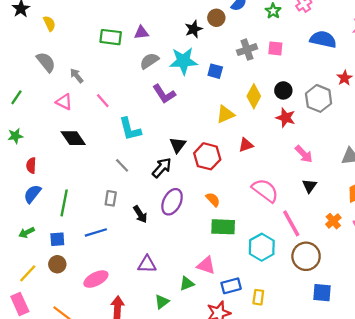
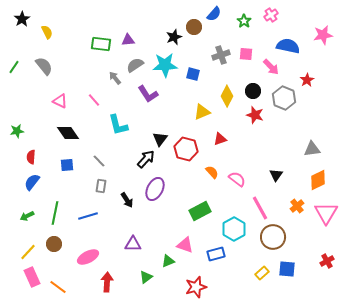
gray arrow: (77, 76) -> (115, 78), moved
green line: (16, 97) -> (14, 67), moved
pink arrow: (304, 154) -> (271, 67), moved
gray line: (122, 165) -> (99, 161), moved
pink semicircle: (265, 190) -> (237, 179), size x0.7
orange semicircle: (213, 200) -> (212, 172), moved
green line: (64, 203) -> (55, 213), moved
green rectangle: (223, 227) -> (200, 211), turned -30
blue square: (57, 239) -> (67, 165), moved
blue rectangle: (231, 286) -> (216, 254), moved
yellow rectangle: (258, 297) -> (262, 273), moved, turned 40
pink rectangle: (20, 304) -> (32, 277), moved

